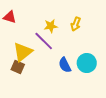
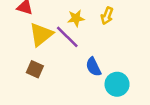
yellow triangle: (23, 52) -> (41, 34), moved
cyan circle: (87, 63) -> (117, 84), moved

